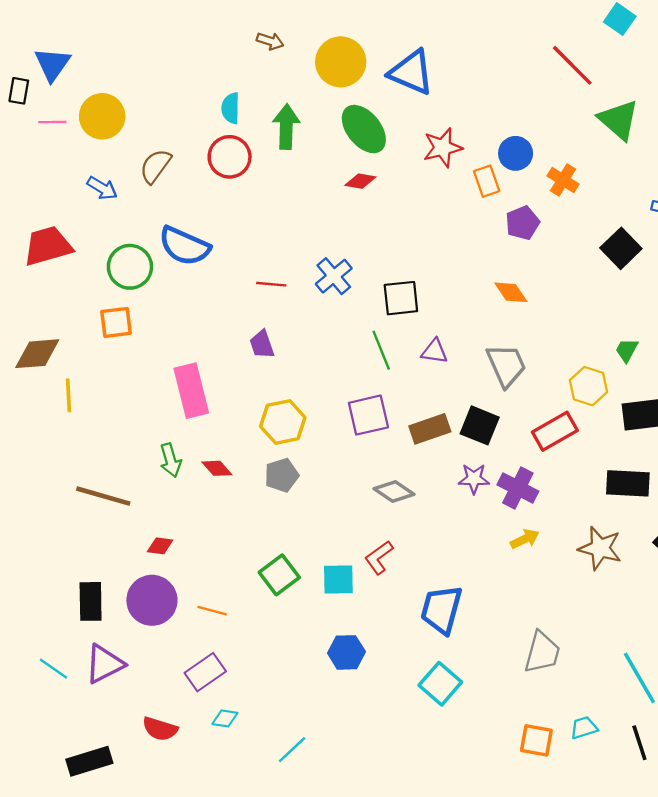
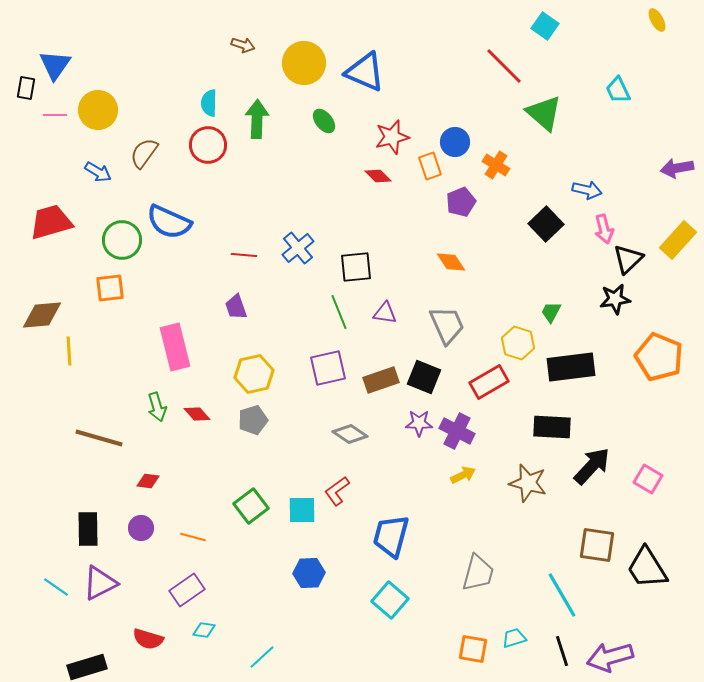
green ellipse: (364, 129) -> (324, 121), size x0.6
red diamond: (360, 181) -> (378, 176), moved, turned 36
purple circle: (152, 600) -> (141, 528), size x0.6

